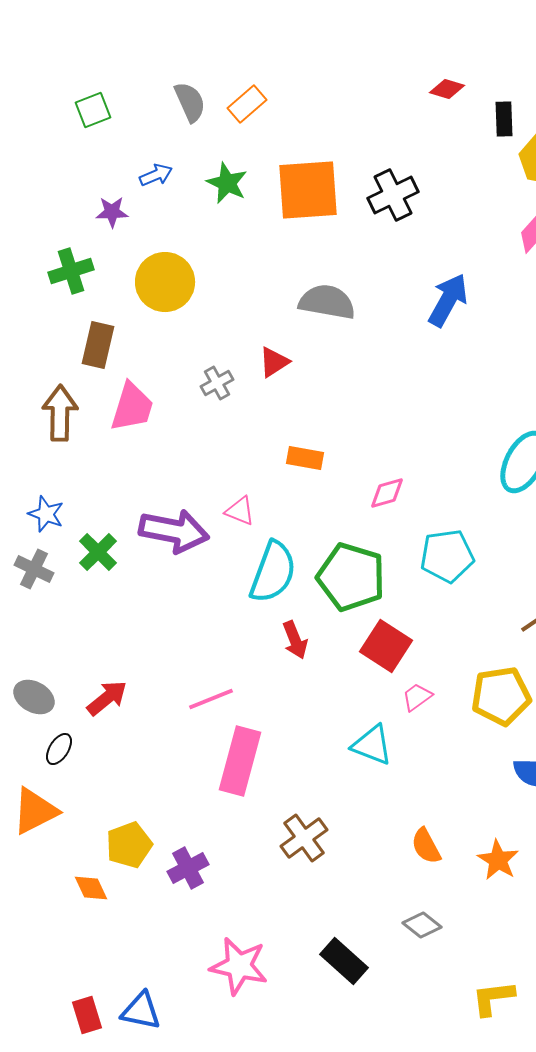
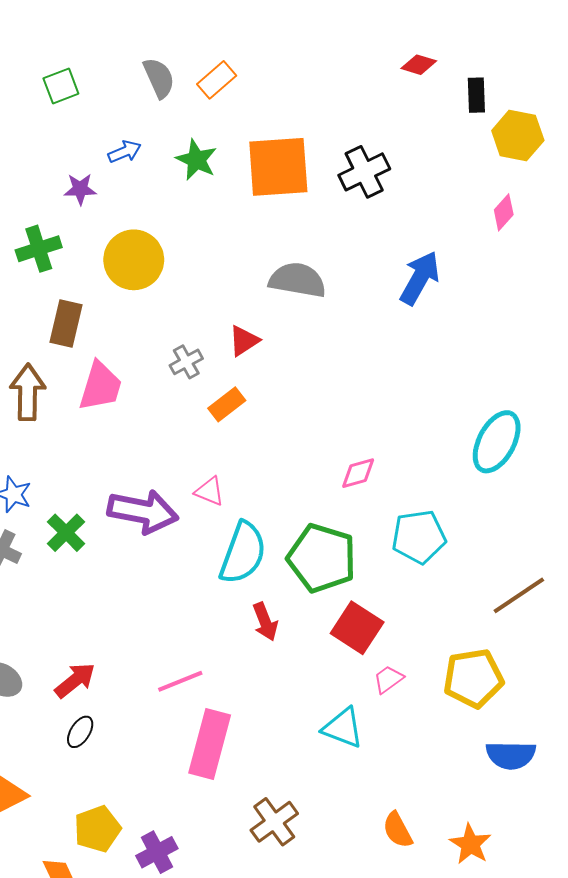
orange rectangle: (305, 458) -> (227, 404), moved, turned -48
black ellipse: (59, 749) -> (80, 732), moved

